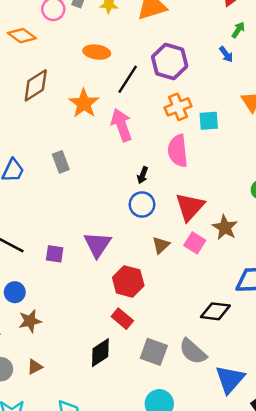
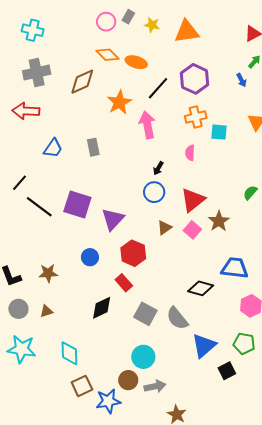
orange diamond: (22, 36) -> (108, 55), moved
pink semicircle: (178, 151) -> (190, 153), size x0.6
purple square: (55, 254) -> (77, 205), moved, size x1.8
blue circle: (15, 292) -> (90, 257), moved

